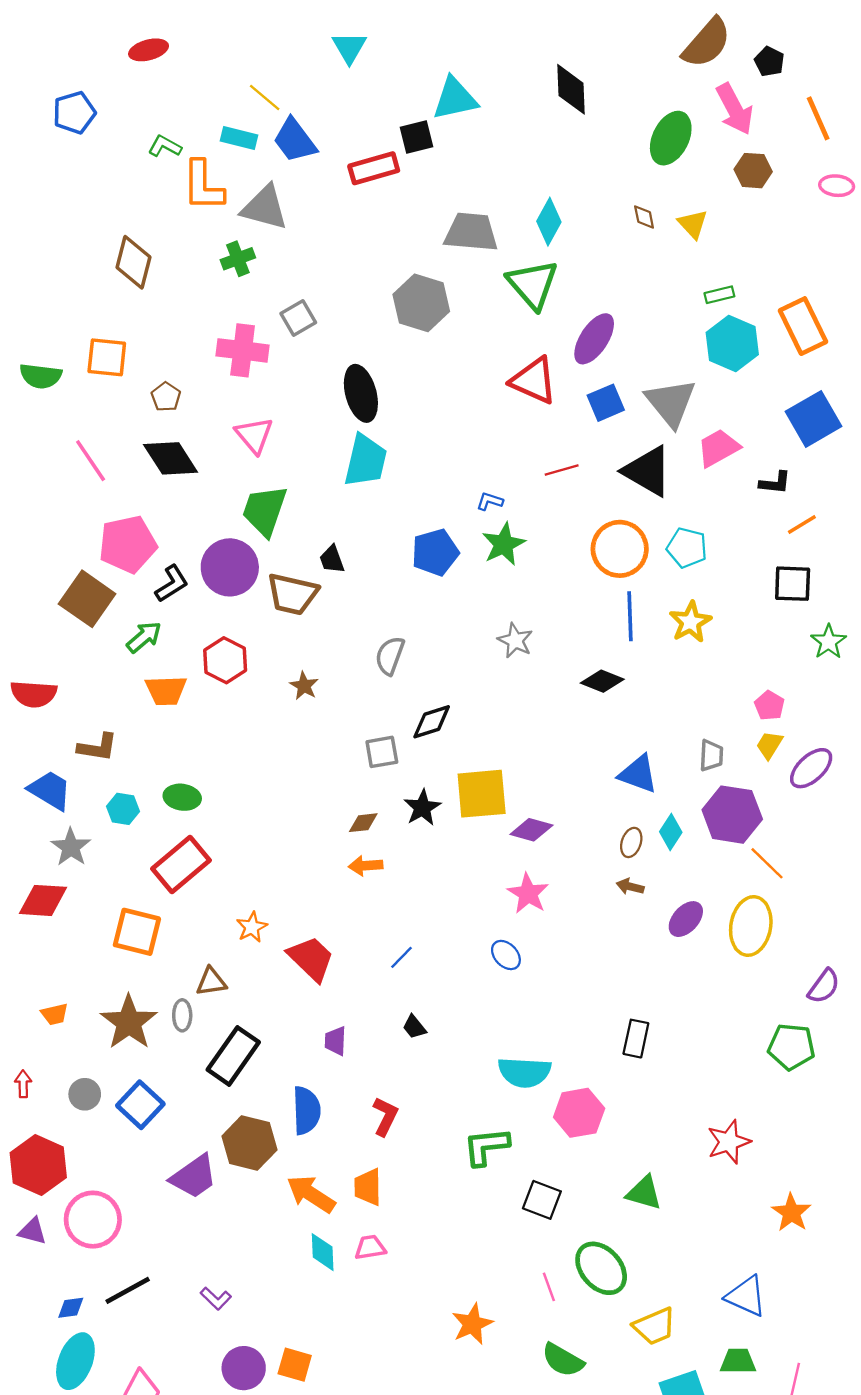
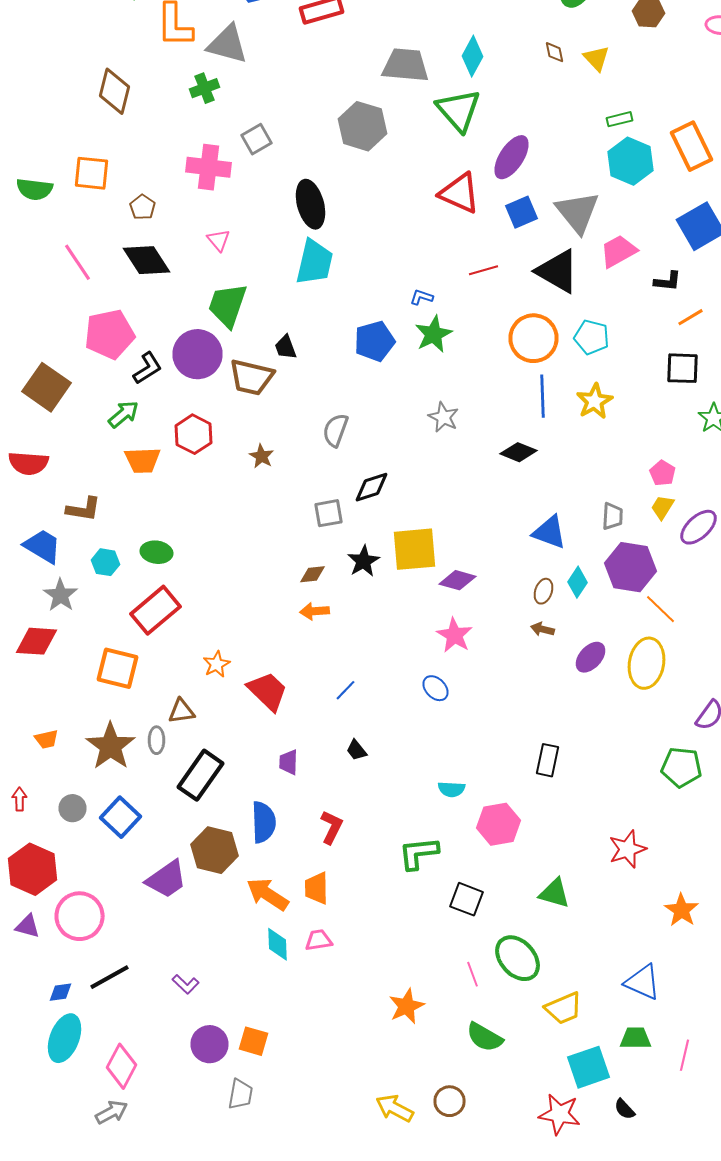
pink triangle: (254, 435) -> (218, 240), size x0.7
brown square: (87, 599) -> (46, 387), moved
cyan semicircle: (525, 1072) -> (452, 789), size x0.6

